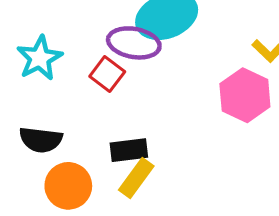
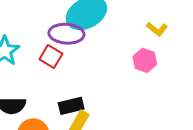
pink hexagon: (245, 95) -> (145, 60), size x0.7

